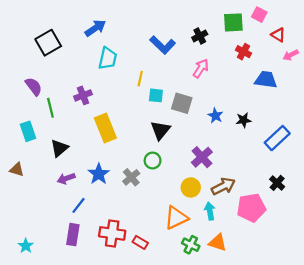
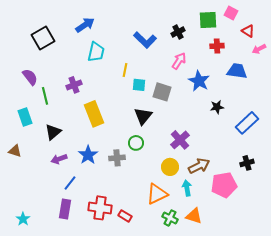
red cross: (243, 52) -> (217, 46), turned -32
blue star: (215, 116) -> (199, 81), moved, size x1.5
gray cross: (131, 177) -> (117, 158), turned 35
black cross: (277, 183) -> (247, 163), turned 32

